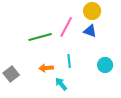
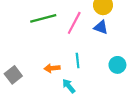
green line: (40, 37) -> (43, 18), moved

